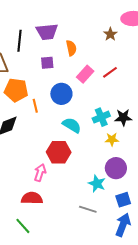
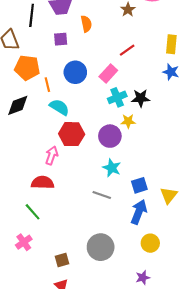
pink rectangle: (85, 74) -> (108, 73), moved
cyan semicircle: (72, 125) -> (59, 107), moved
purple circle: (116, 168) -> (110, 136), moved

